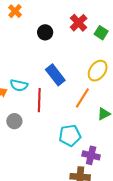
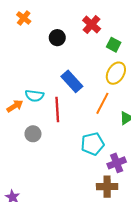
green square: (101, 33) -> (114, 45), moved
purple cross: (91, 155) -> (117, 163), turned -30

